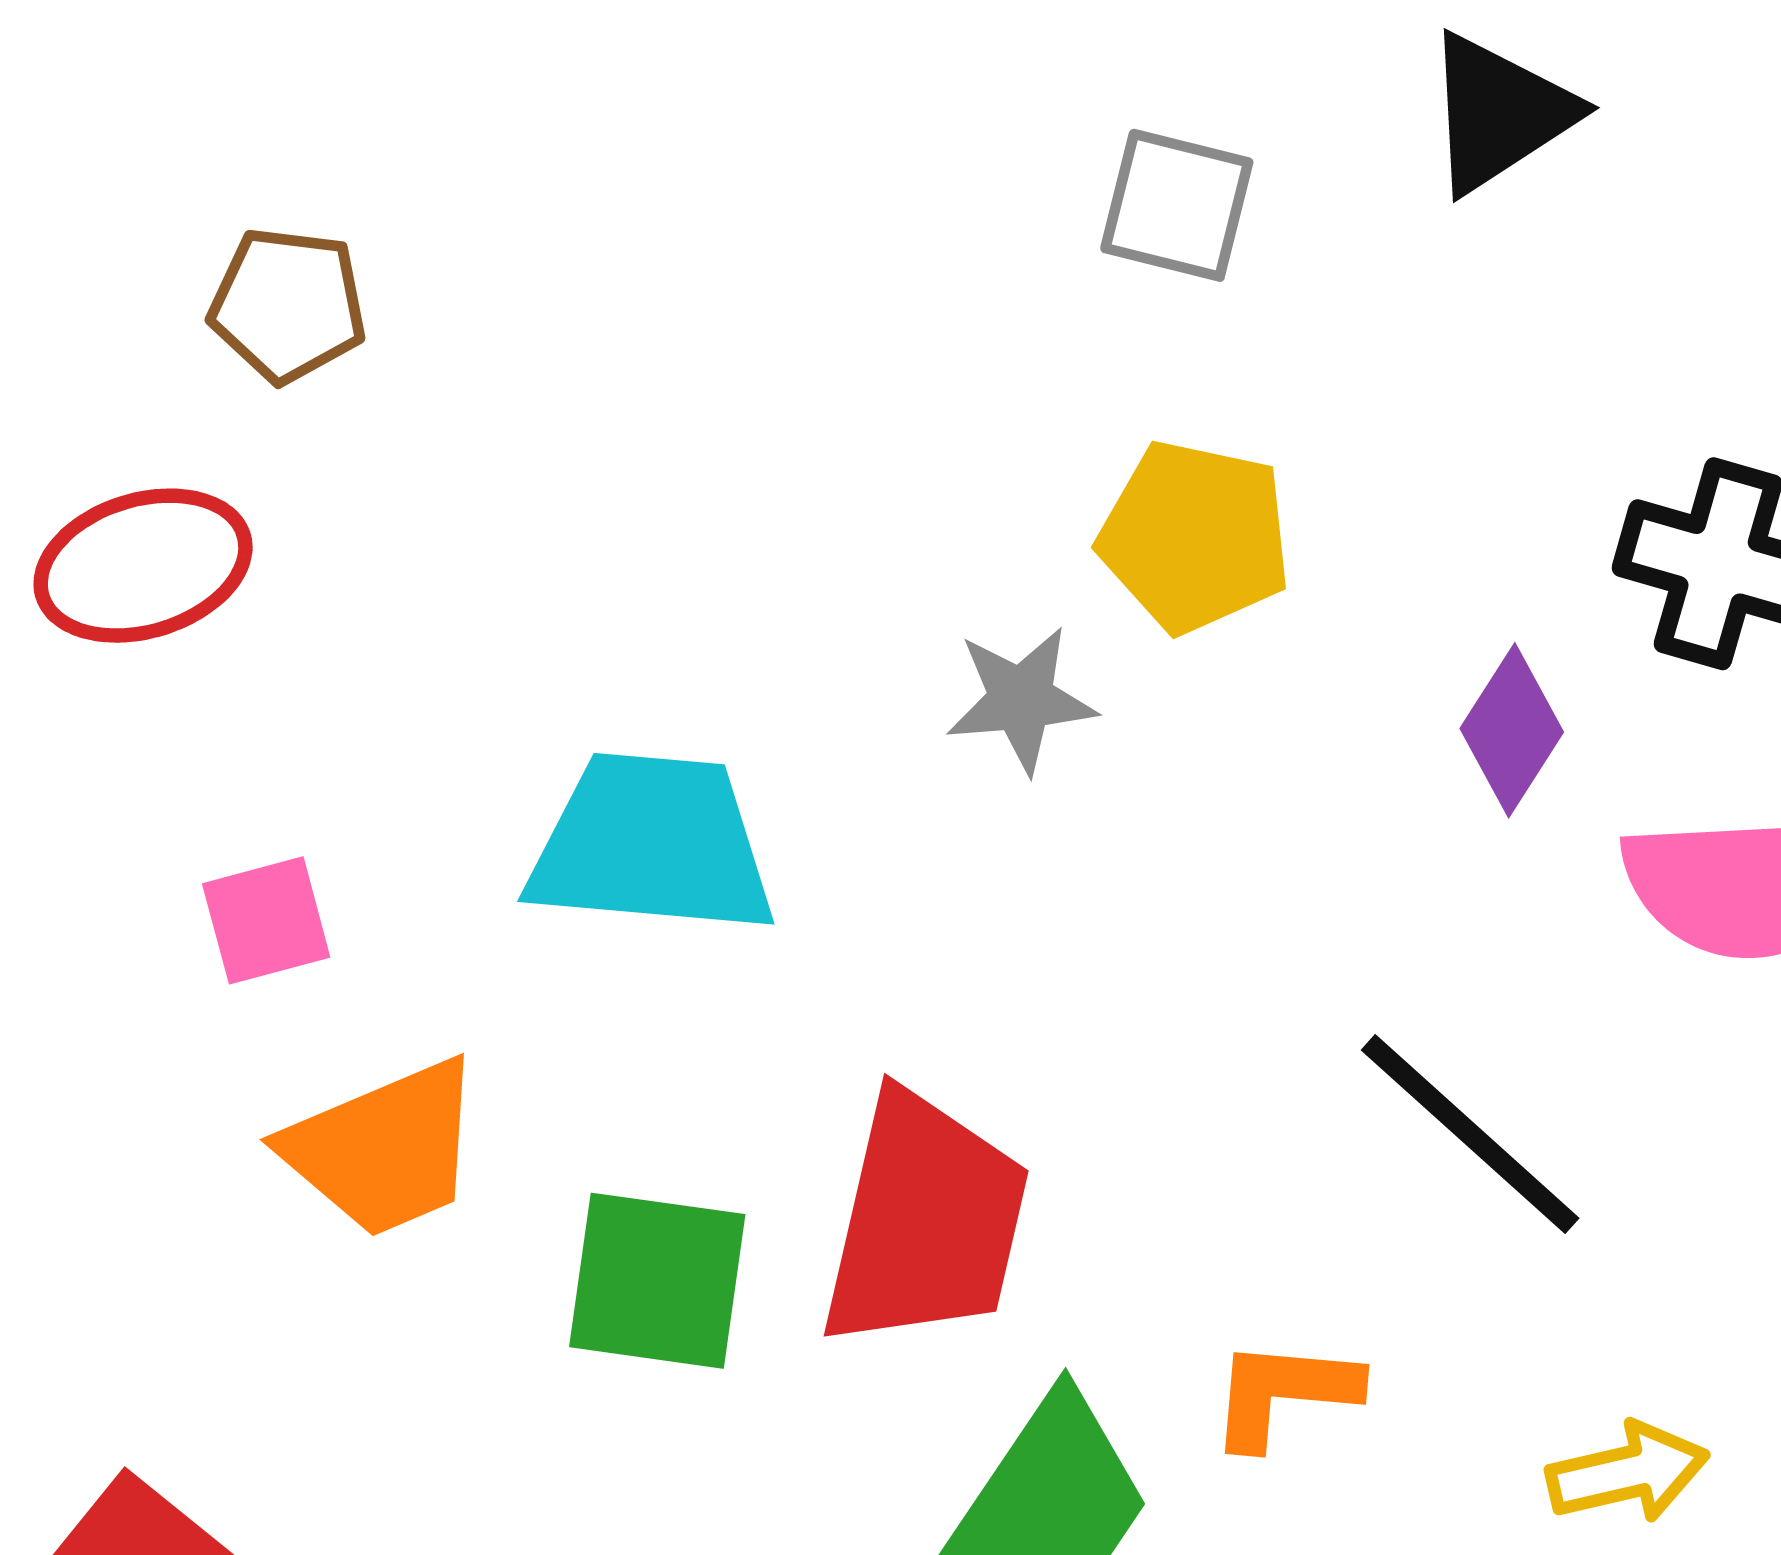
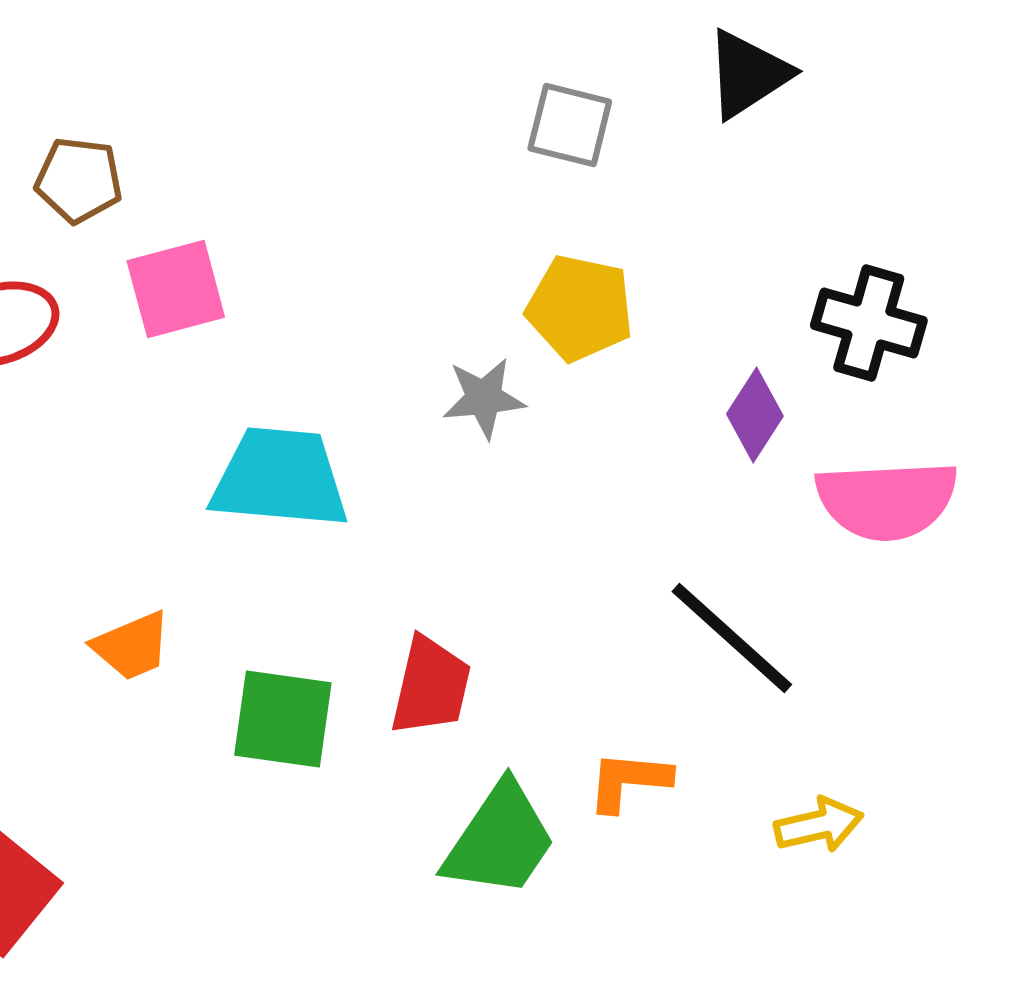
pink square: (266, 920) -> (176, 289), moved, size x1.4
orange trapezoid: (384, 1149) -> (132, 646), size x0.7
red trapezoid: (925, 1221) -> (431, 686), size x0.7

